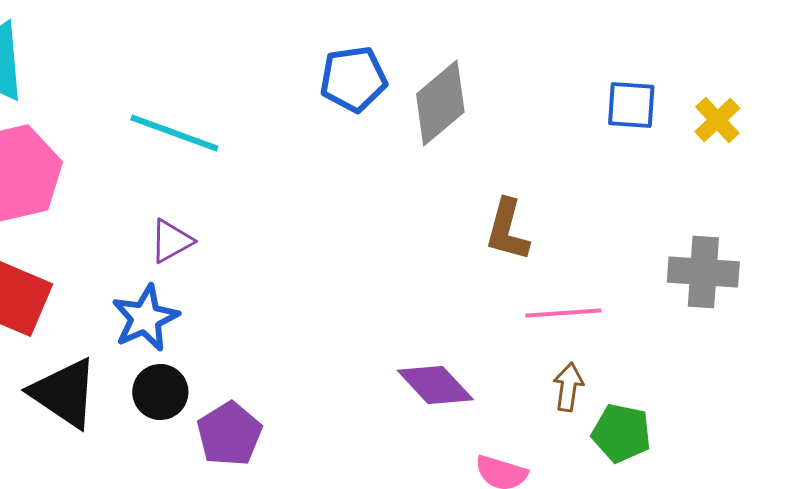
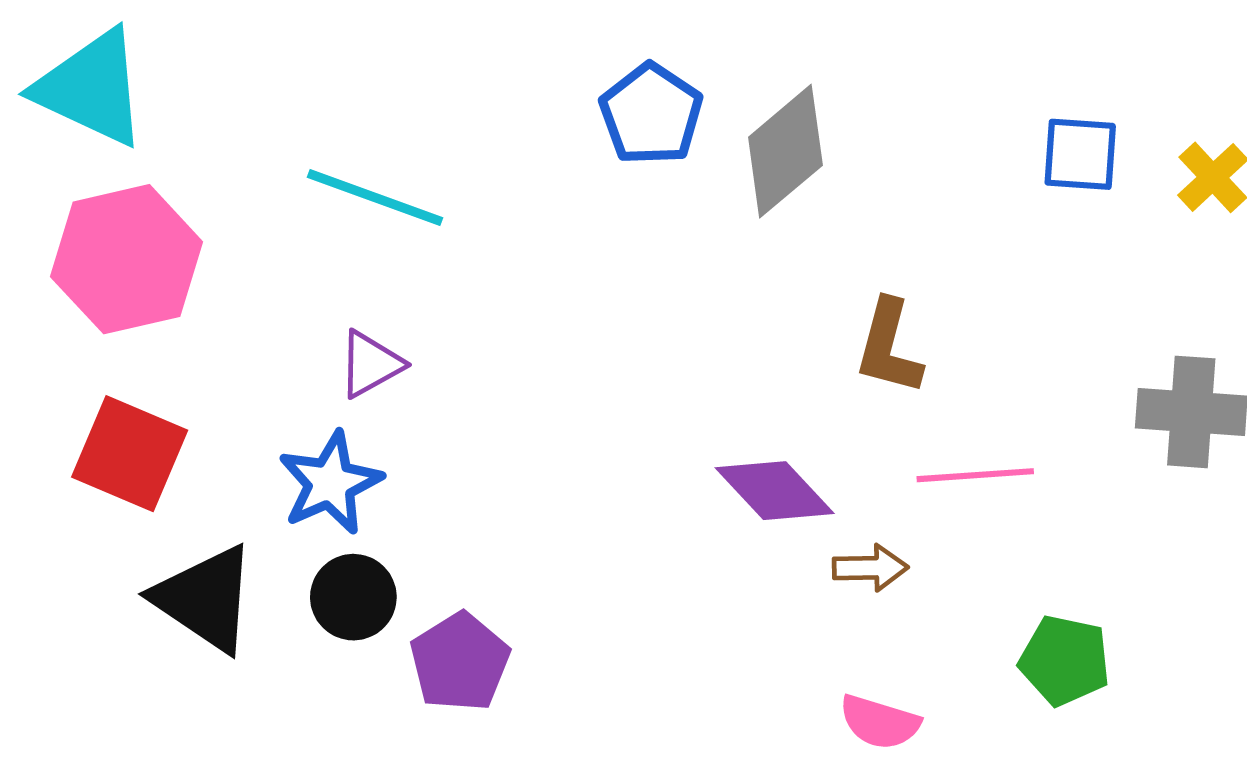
blue pentagon: (353, 79) -> (651, 114), turned -30
purple diamond: (435, 385) -> (775, 491), moved
brown arrow: (568, 387) -> (870, 568), moved, turned 81

